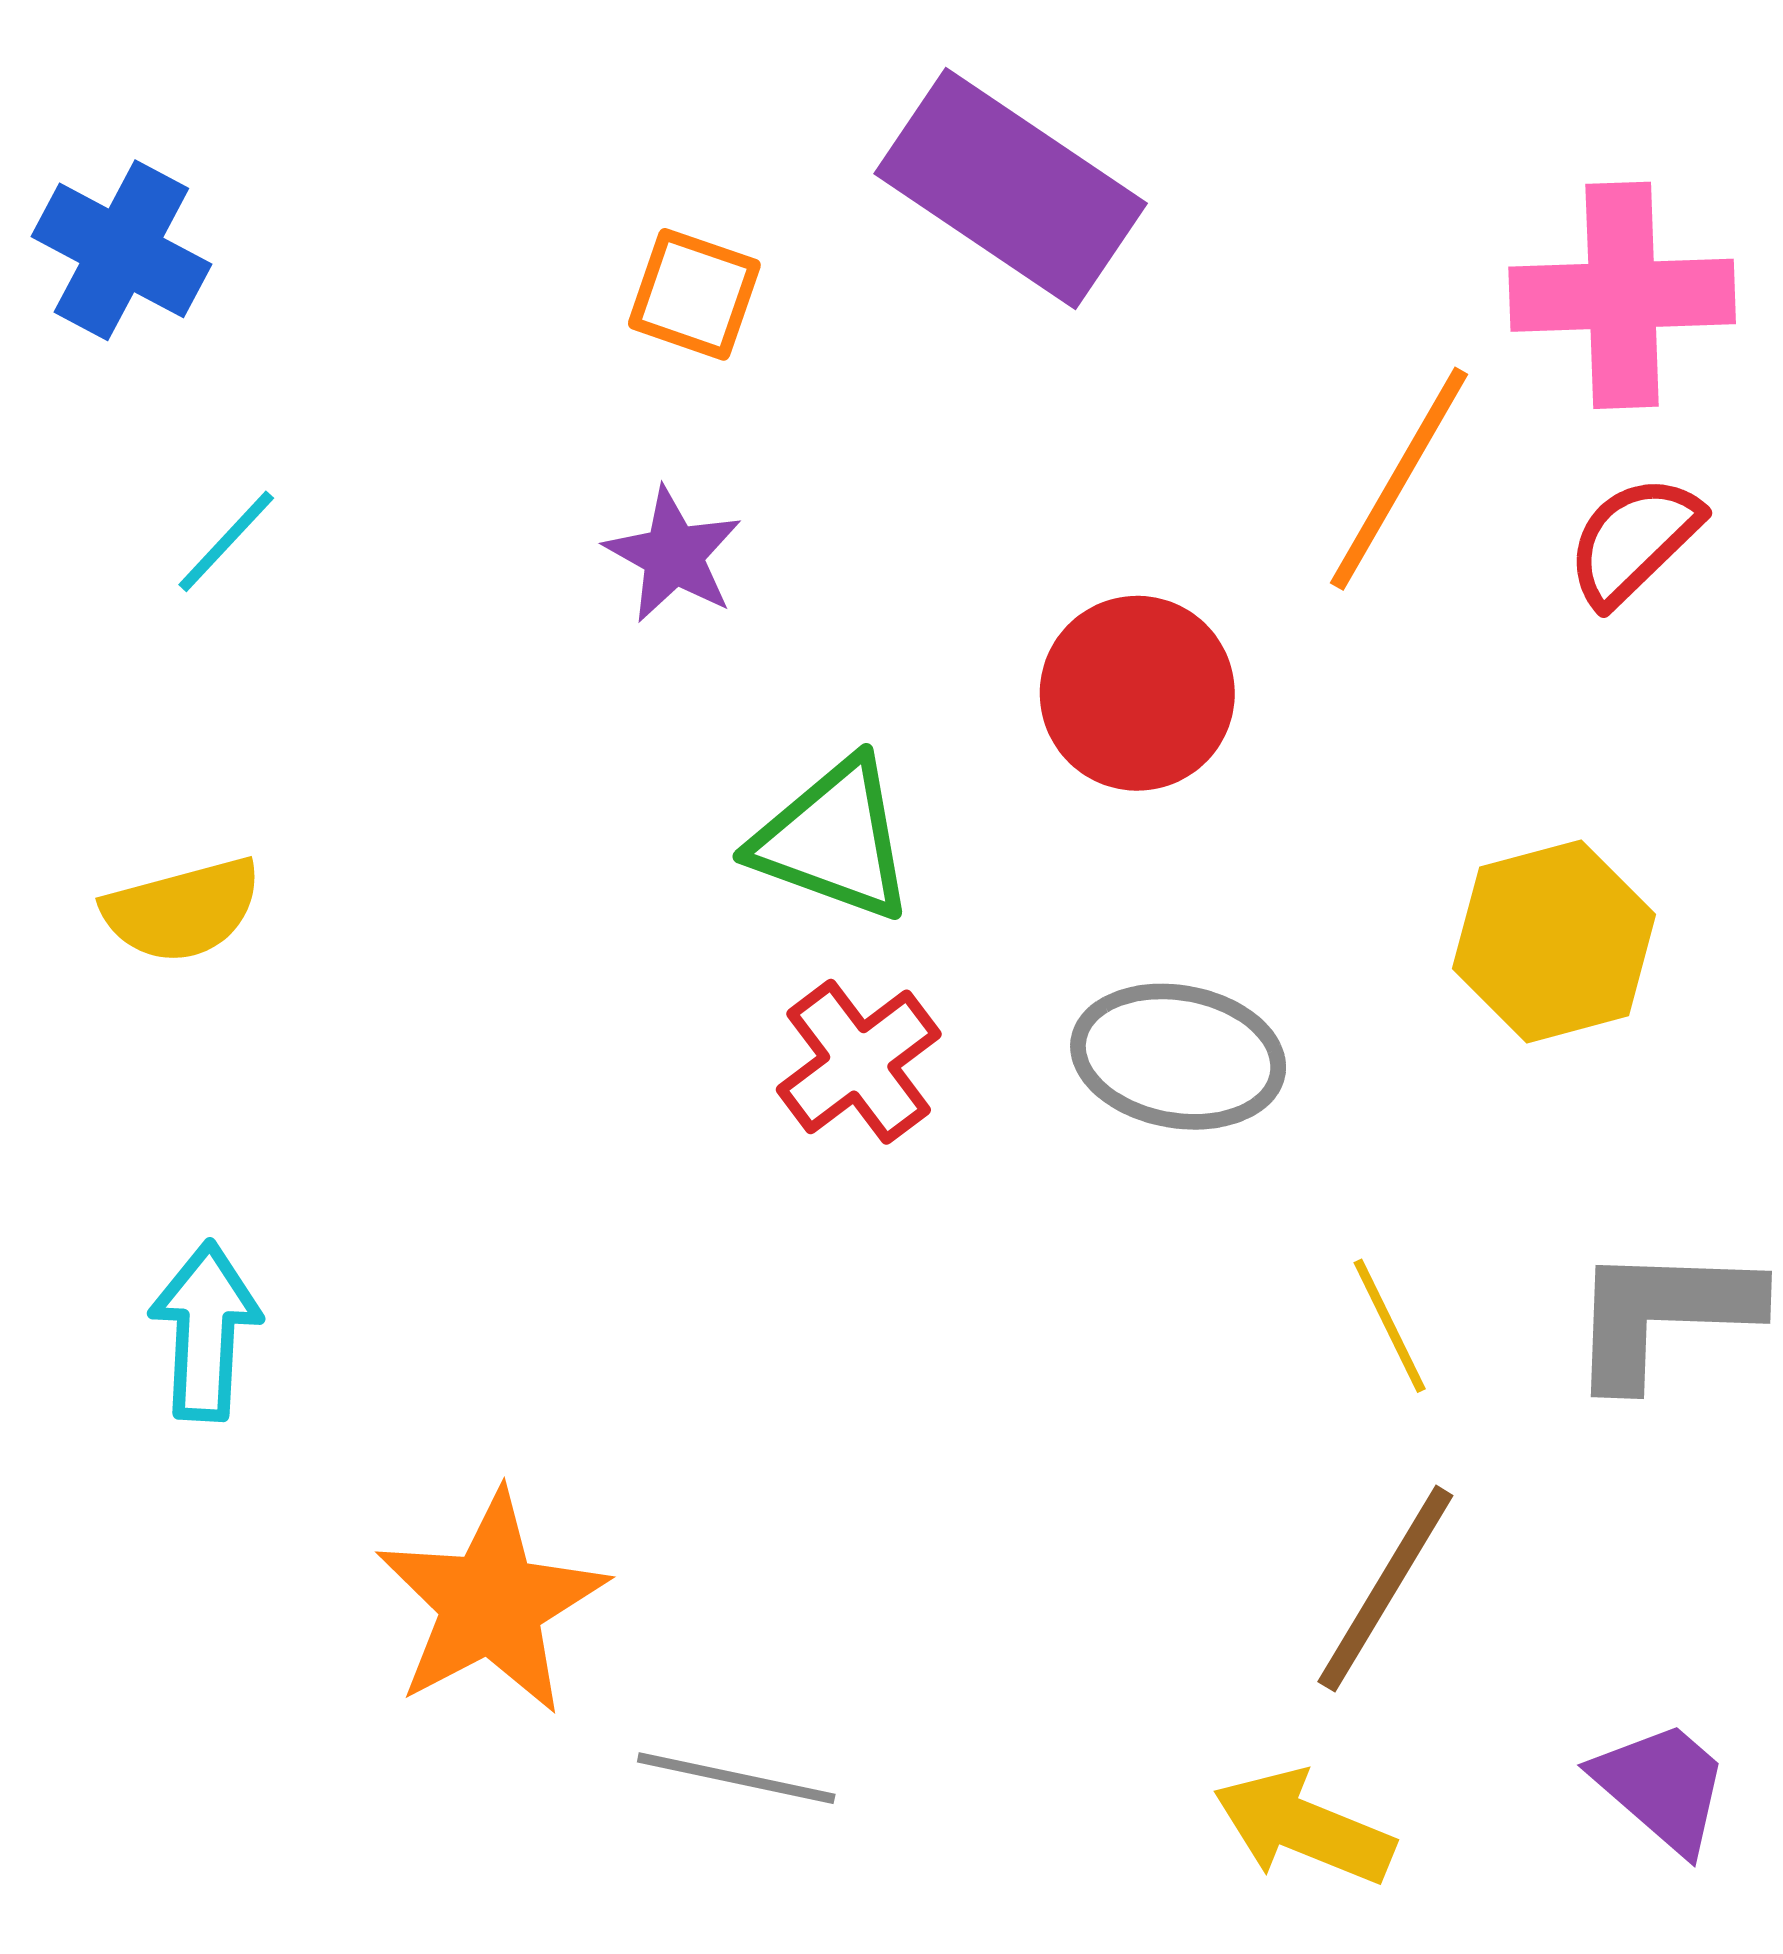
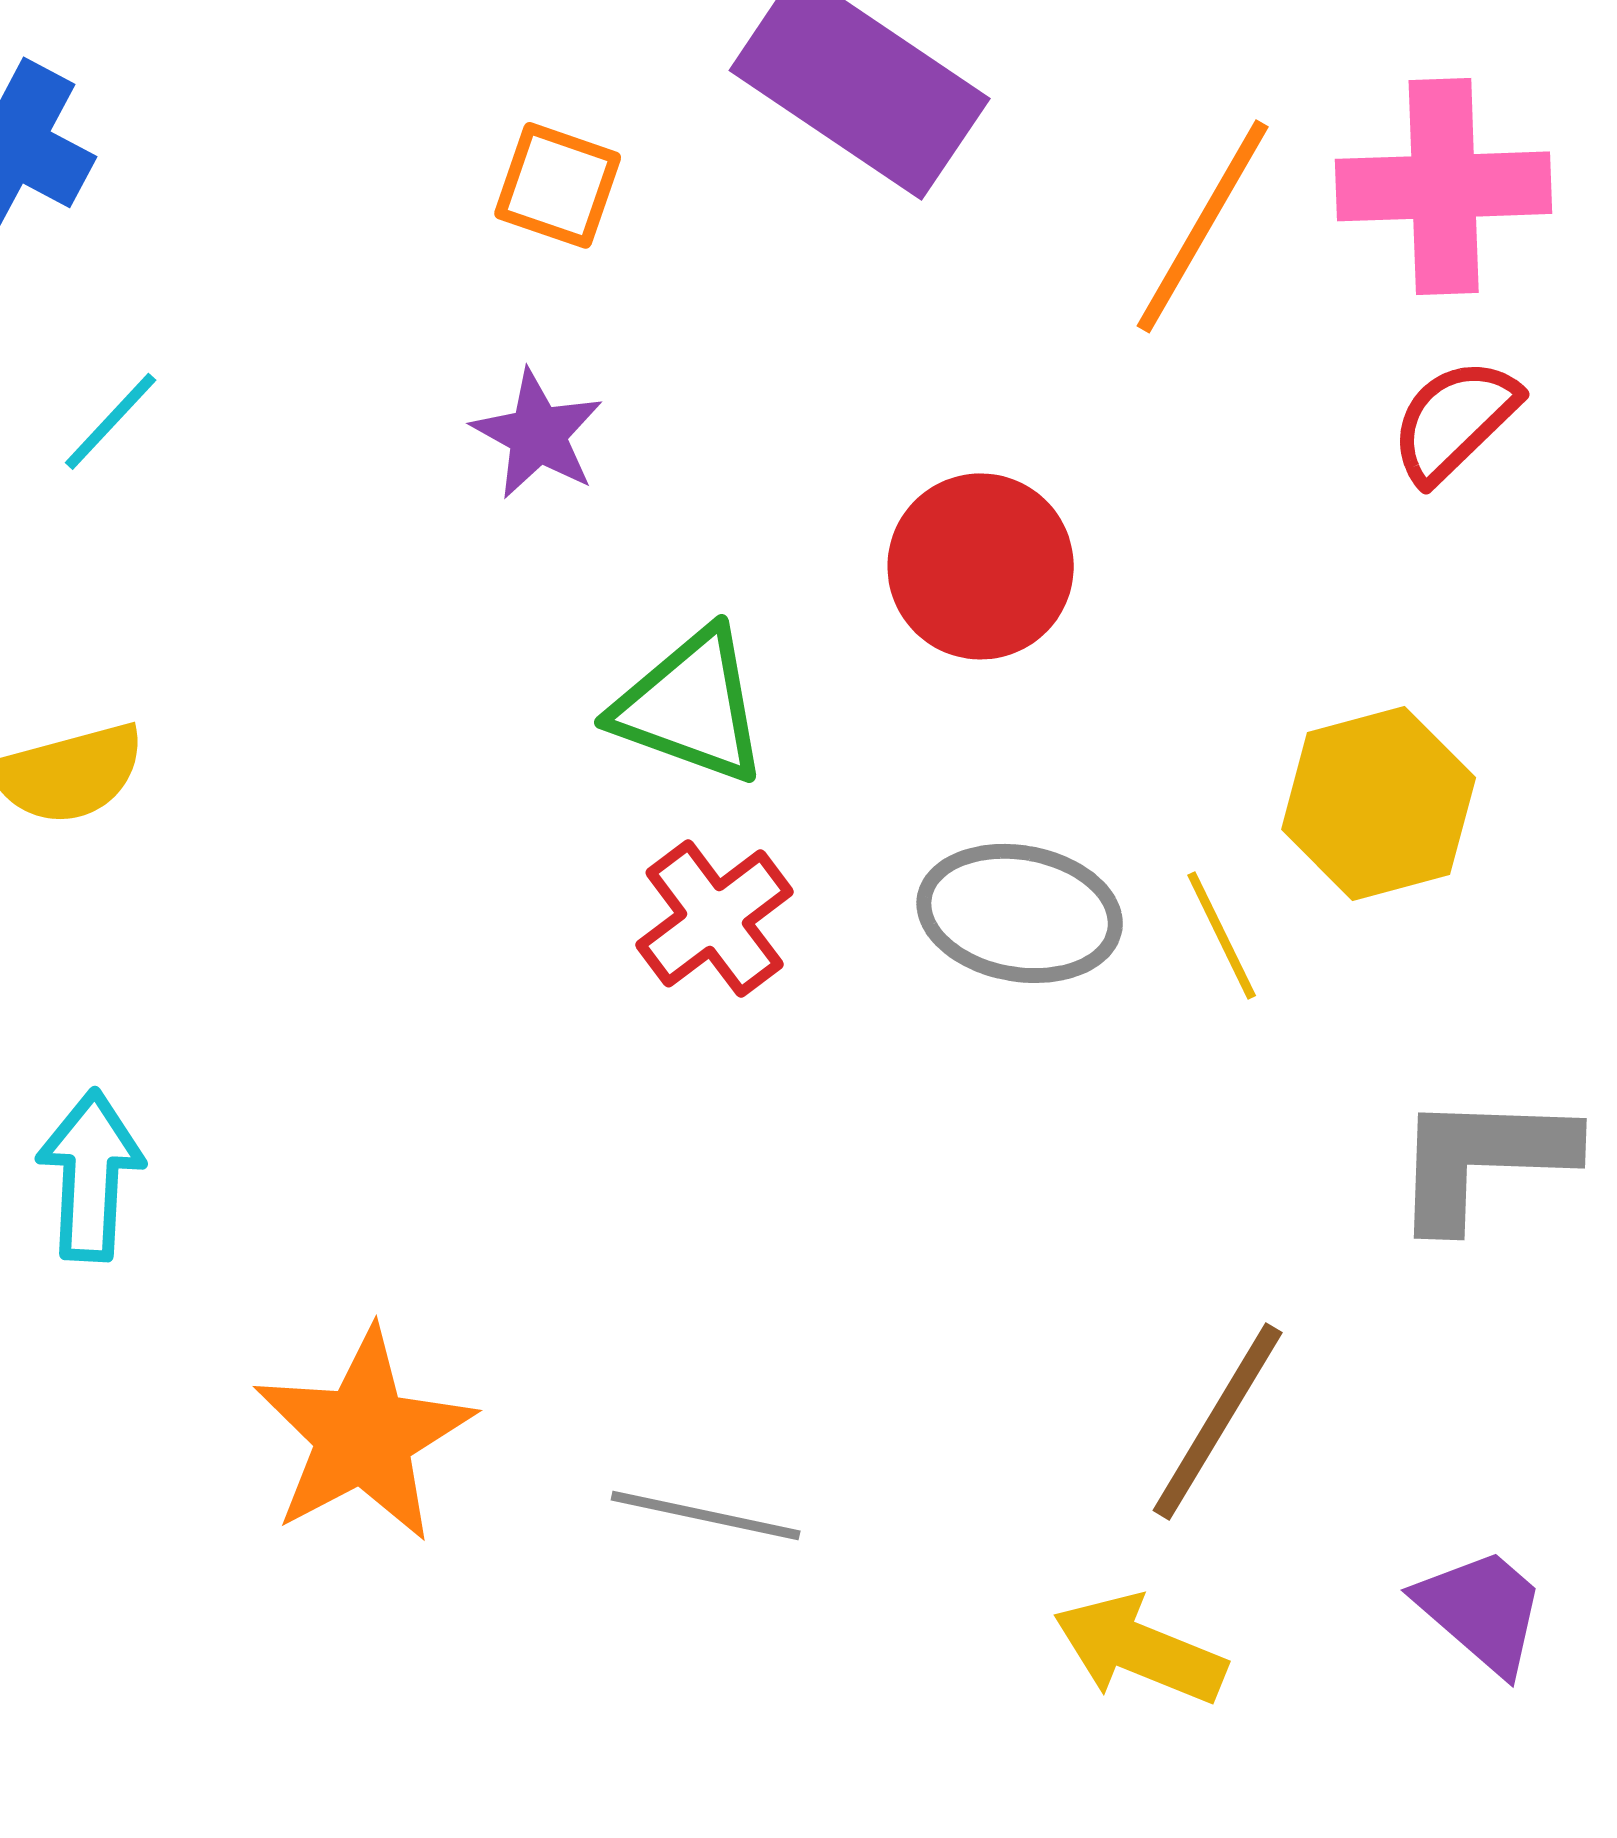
orange line: (1399, 479) -> (1203, 226), moved
yellow line: (1390, 1326) -> (1222, 935), moved
gray line: (736, 1778) -> (706, 1515), moved

